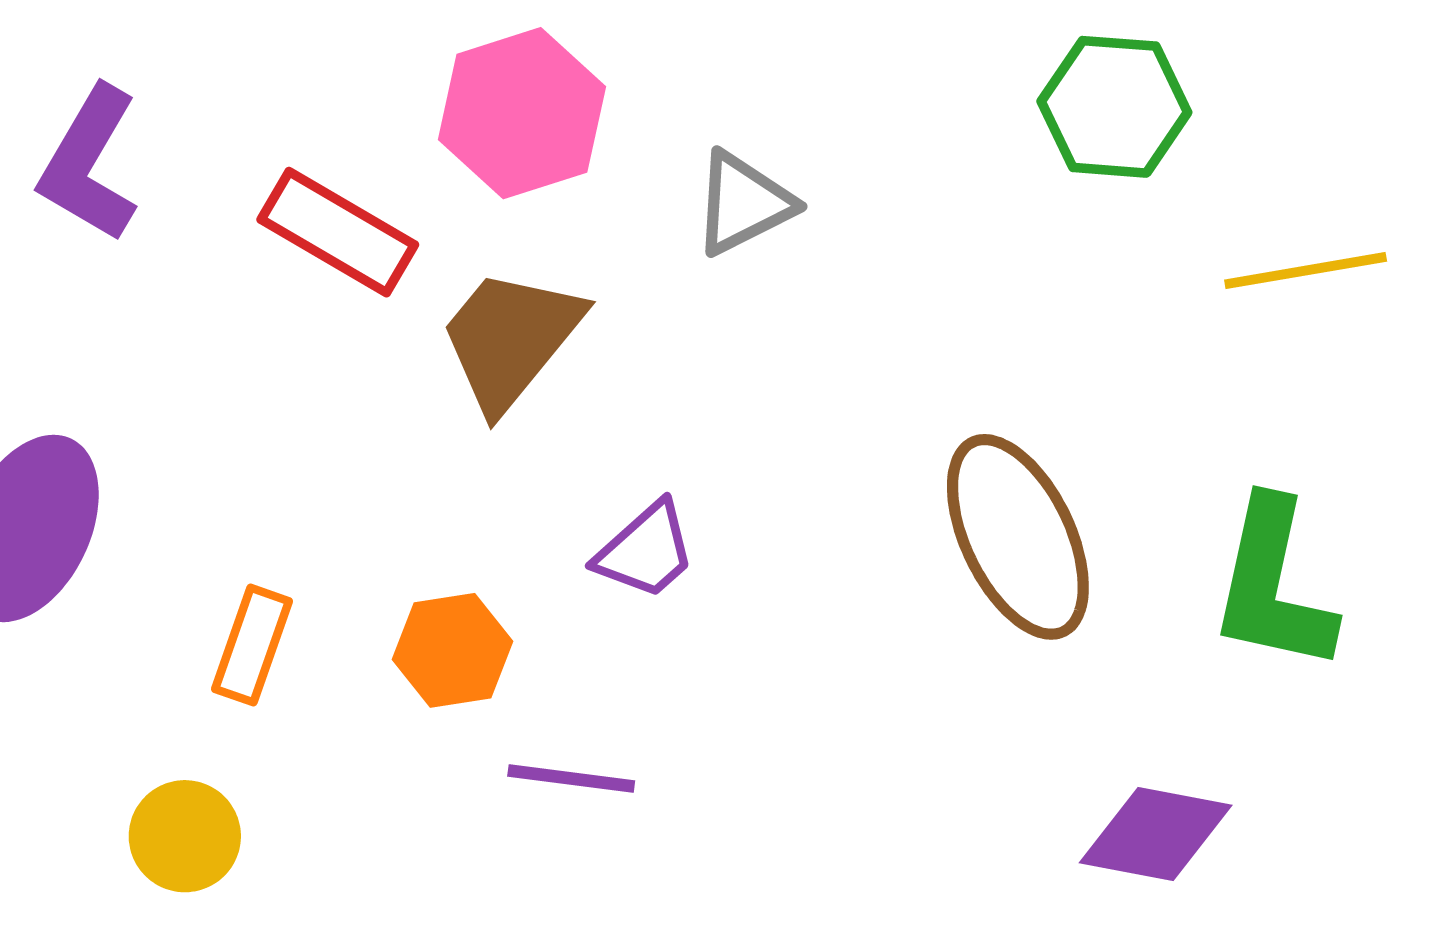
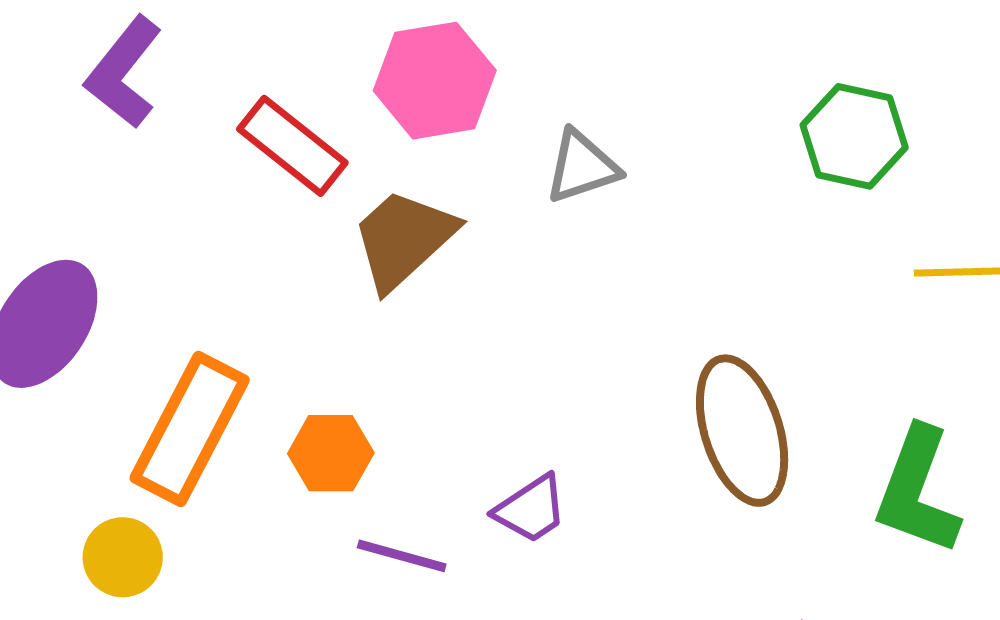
purple trapezoid: (646, 551) -> (531, 509), moved
orange rectangle: (252, 645) -> (190, 429), size x1.8

